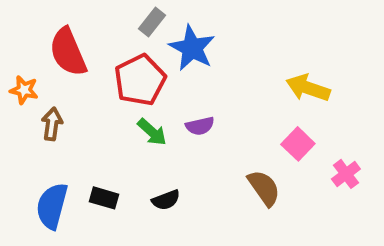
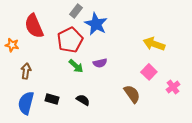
brown arrow: (52, 124) -> (26, 71), moved
black semicircle: (166, 200) -> (83, 100), turned -128

